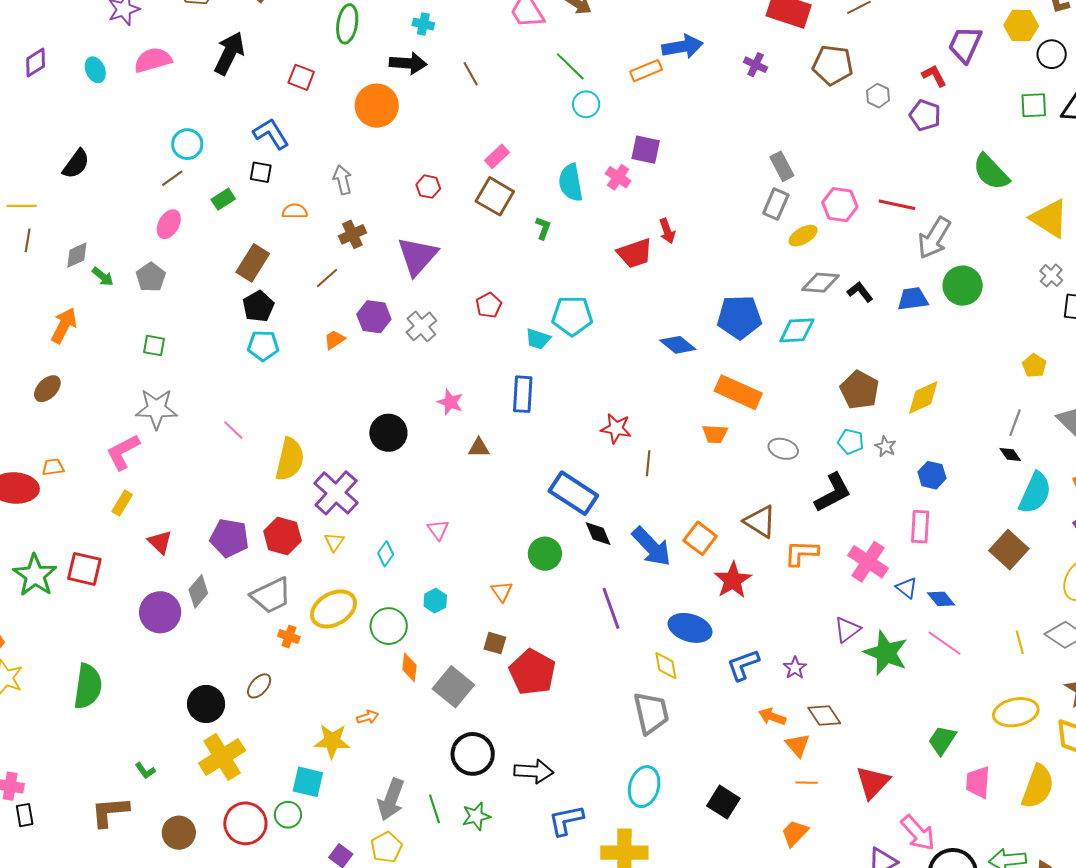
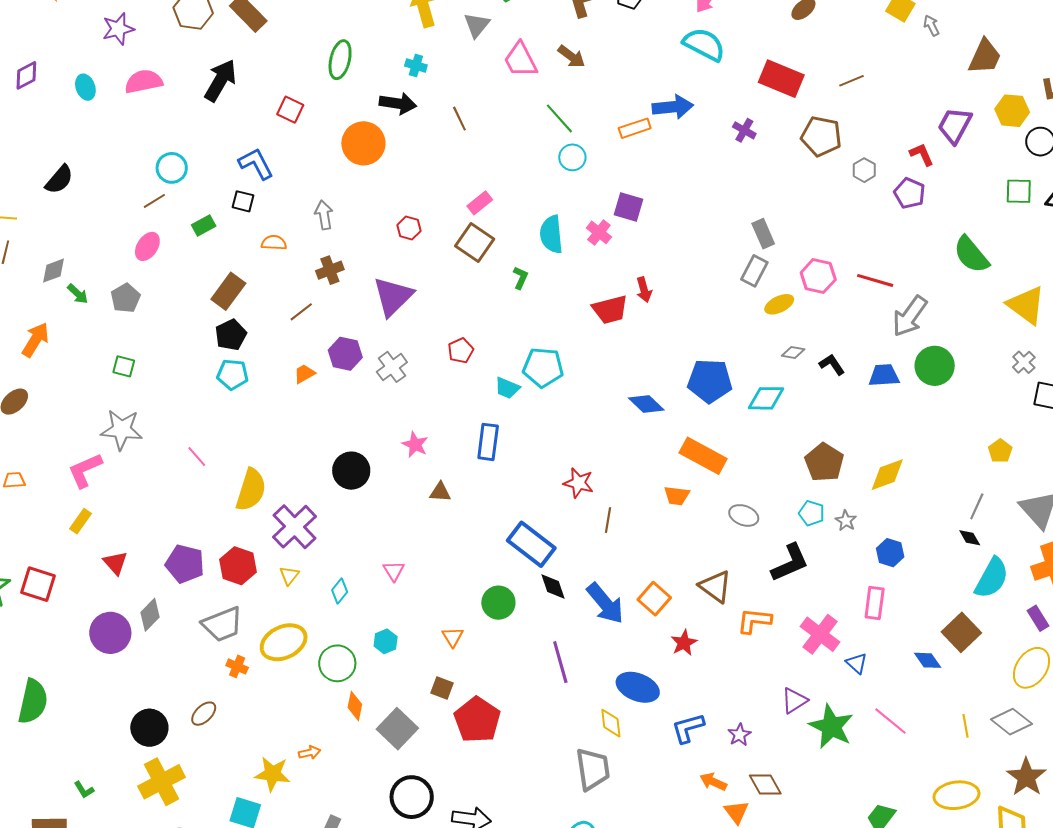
gray diamond: (820, 283) -> (793, 352), size x0.6
red star: (733, 580) -> (684, 643), size x0.7
blue diamond: (941, 599) -> (928, 660), moved

